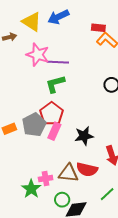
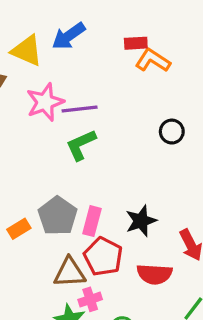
pink star: (38, 55) -> (45, 102), turned -30
red pentagon: (52, 114) -> (103, 257), moved
brown triangle: (68, 173) -> (70, 273), moved

